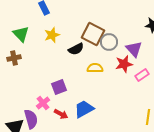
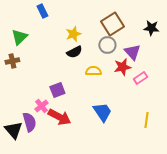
green triangle: (21, 34) -> (19, 37), turned 30
brown square: (93, 34) -> (112, 24), moved, turned 30
yellow star: (52, 35) -> (73, 34), moved
blue trapezoid: (84, 109) -> (102, 112), moved, turned 85
red arrow: (61, 114) -> (59, 117), size x1.6

